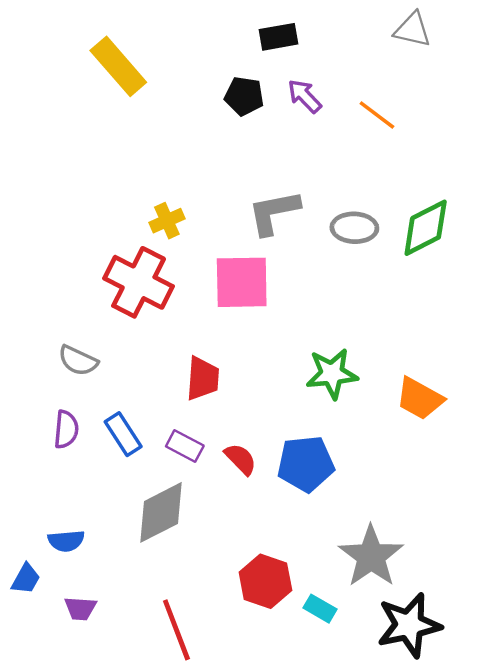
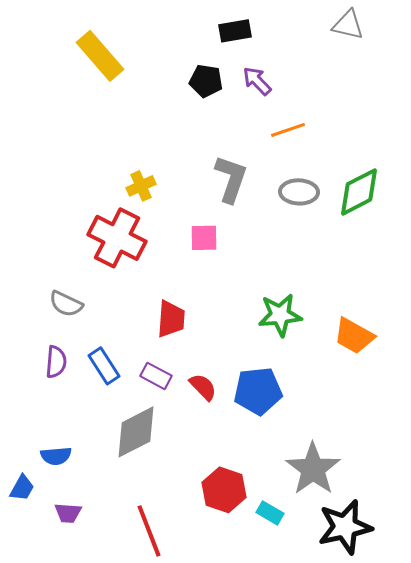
orange line: (377, 115) -> (288, 130), moved, turned -56
gray L-shape: (274, 212) -> (231, 179), turned 120
pink square: (242, 282) -> (204, 238), size x0.6

